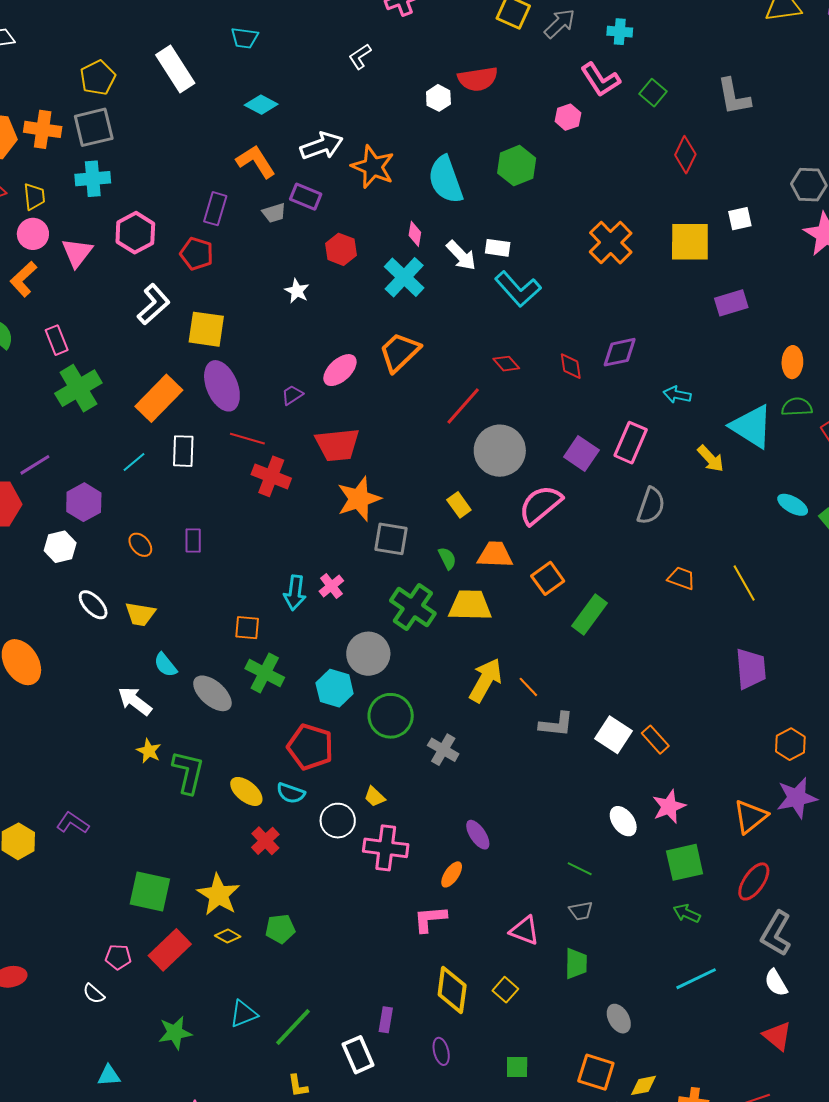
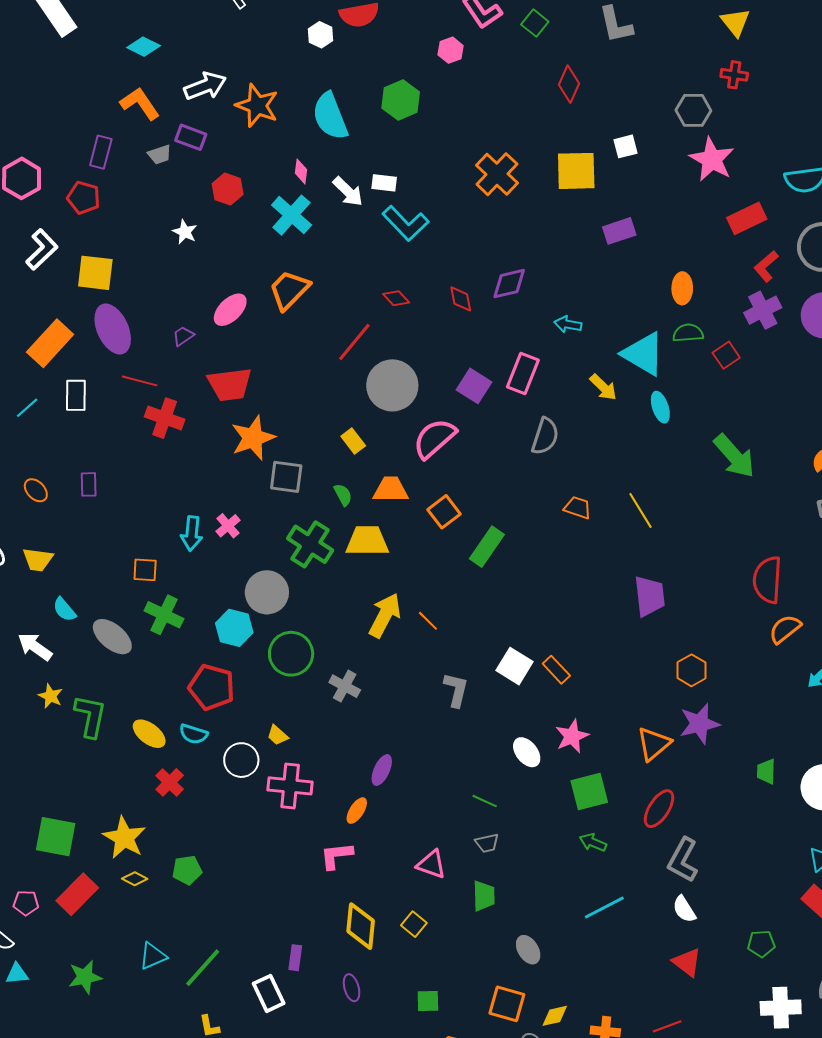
cyan ellipse: (793, 505) -> (660, 407), moved, turned 44
gray L-shape: (556, 724) -> (456, 690), moved, turned -81
purple ellipse: (478, 835) -> (382, 770), turned 60
cyan triangle: (109, 1076) -> (17, 974), moved

